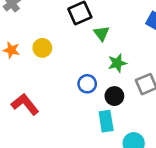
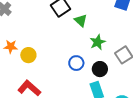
yellow circle: (42, 48) -> (28, 55), moved

